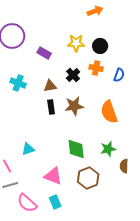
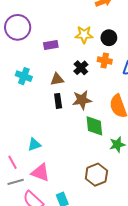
purple rectangle: (44, 53) -> (51, 45), turned -40
green diamond: (76, 149) -> (94, 126), moved
pink triangle: (53, 176) -> (40, 173), moved

